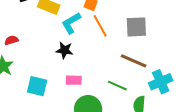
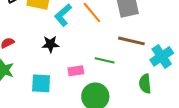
black star: (65, 50) -> (50, 44), moved
green line: (117, 86) -> (105, 60), moved

